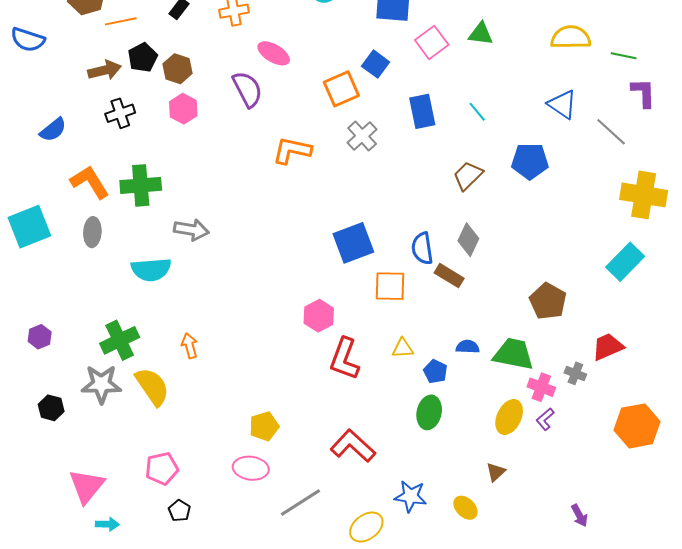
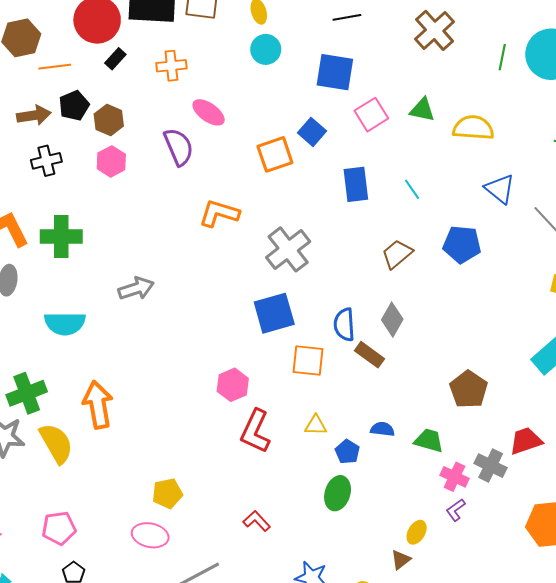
yellow semicircle: (571, 37) -> (473, 128), moved
gray cross: (362, 136) -> (288, 249), moved, size x1.4
gray arrow: (191, 230) -> (136, 288), moved, turned -32
orange arrow: (190, 346) -> (98, 405), size x1.8
green trapezoid: (514, 354) -> (429, 440), size x0.7
gray cross: (575, 373) -> (491, 466), size x1.4
yellow ellipse: (509, 417) -> (417, 532), moved, size x0.7
red L-shape: (353, 446) -> (257, 521), size x0.6

